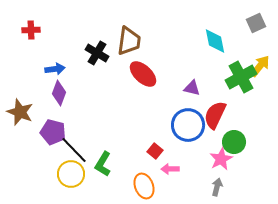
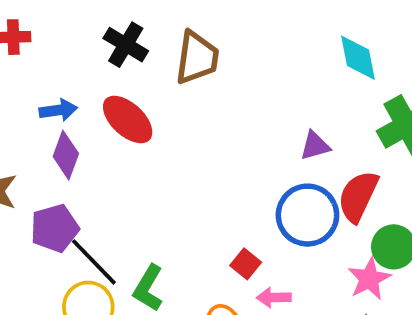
black cross: (97, 53) -> (126, 45), moved
red ellipse: (143, 74) -> (128, 120), moved
purple triangle: (192, 88) -> (315, 146), turned -30
purple pentagon: (53, 132) -> (55, 228), turned -30

